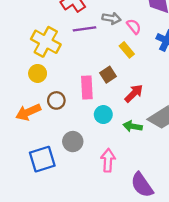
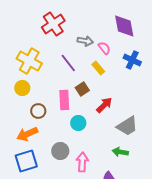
purple line: (84, 29) -> (68, 63), moved, turned 60
orange arrow: (28, 112) -> (27, 134), moved
green arrow: (133, 126) -> (120, 152), moved
gray circle: (73, 142) -> (60, 151), moved

